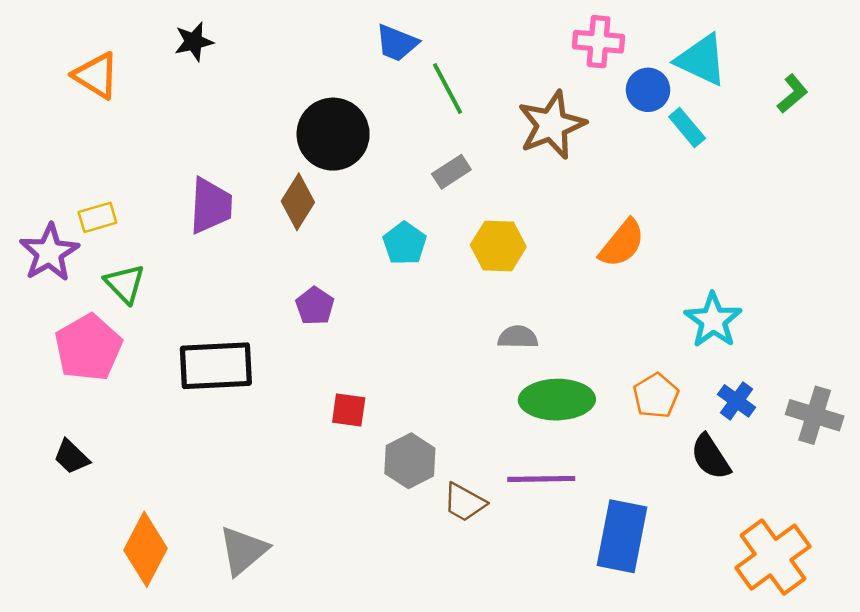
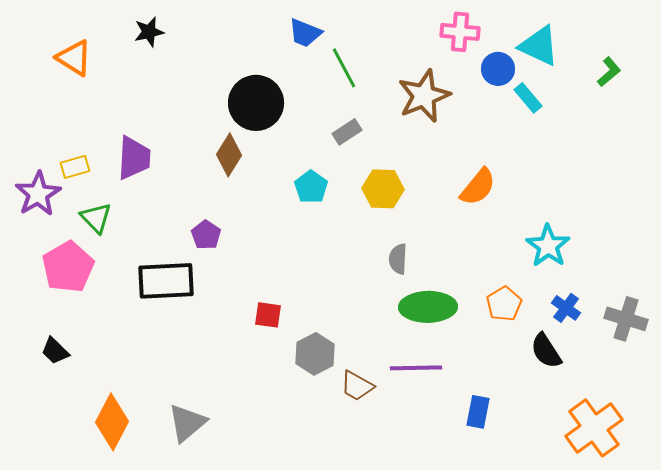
purple trapezoid: (211, 206) -> (134, 158), moved
purple pentagon: (315, 306) -> (206, 235), moved
gray semicircle: (518, 337) -> (398, 259), turned -88
blue rectangle: (622, 536) -> (478, 412), size x0.6

